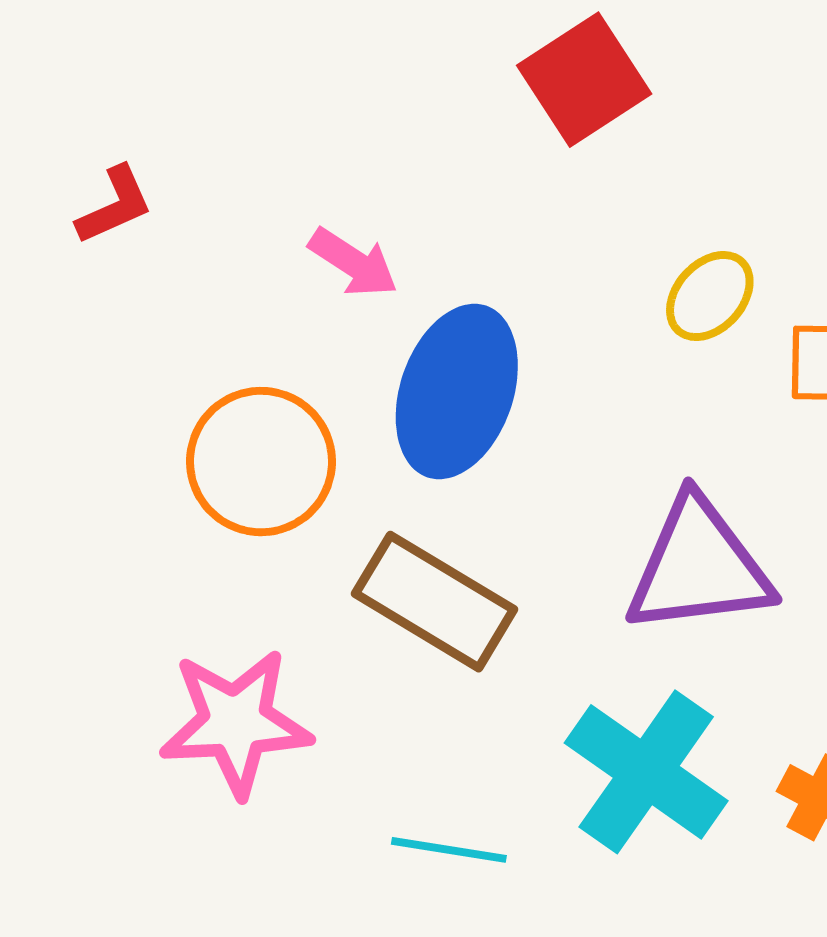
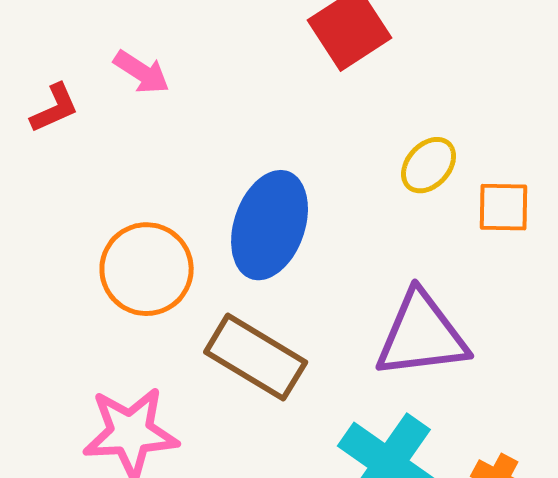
pink arrow: (353, 263) -> (142, 72), moved

